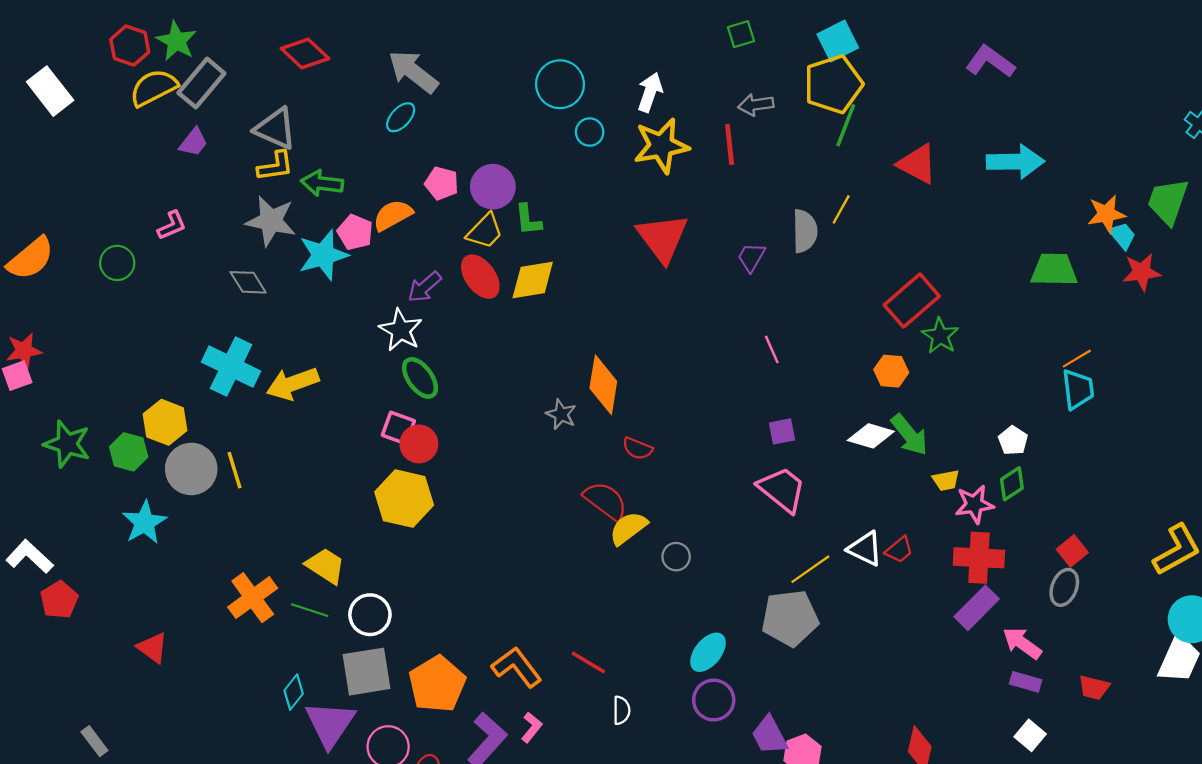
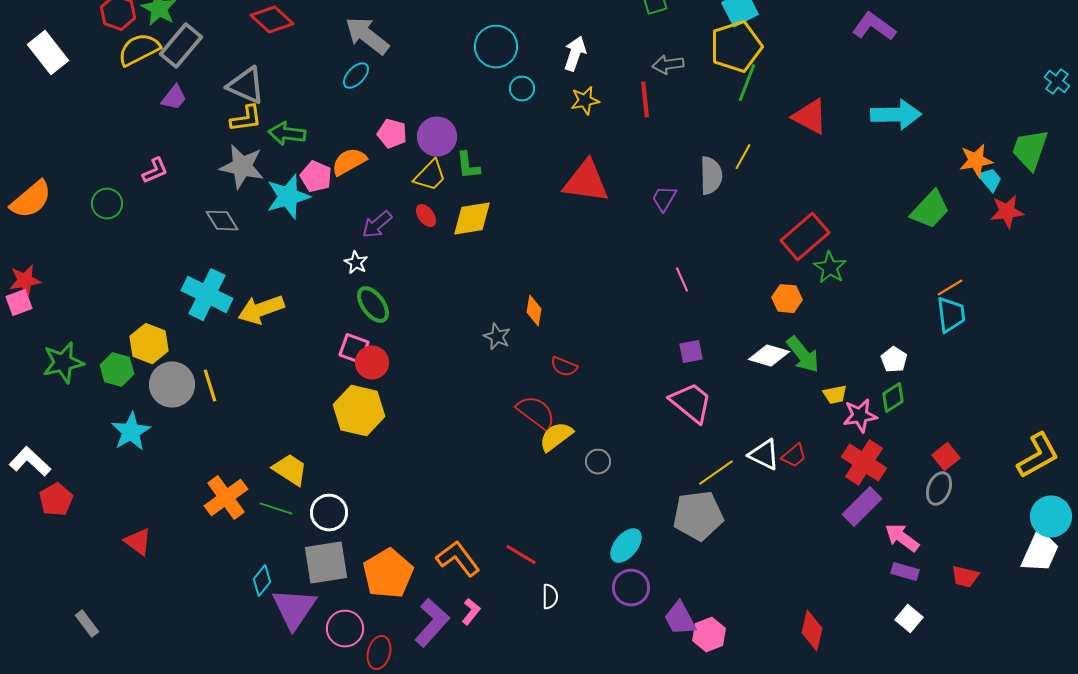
yellow star: (661, 146) -> (585, 101), size x0.6
red triangle: (662, 238) -> (586, 182), turned -45
green trapezoid: (1054, 270) -> (930, 210), turned 132
red ellipse: (480, 277) -> (426, 216), size x0.6
white star: (401, 330) -> (356, 263), size x0.6
orange diamond: (603, 385) -> (534, 311), size x0.6
green star: (67, 444) -> (63, 363), turned -30
red cross: (979, 558) -> (864, 463), turned 30

